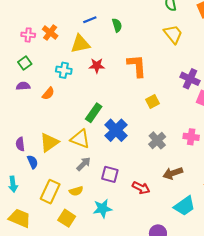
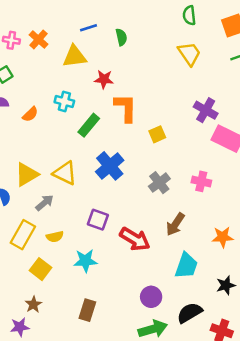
red star: (97, 66) -> (104, 79), moved
orange L-shape: (137, 66) -> (126, 108), moved
cyan cross: (64, 70) -> (64, 102), moved
green rectangle: (94, 113) -> (89, 125), moved
gray arrow: (84, 164) -> (45, 203), moved
brown arrow: (173, 173) -> (175, 224), turned -42
red arrow: (141, 188) -> (135, 239), size x1.4
cyan trapezoid: (184, 206) -> (186, 266), turned -40

